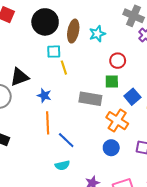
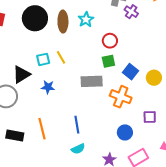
cyan square: (54, 52) -> (43, 59), moved
orange line: (48, 123) -> (42, 129), moved
blue line: (66, 140) -> (77, 125), turned 48
blue circle: (111, 148) -> (125, 132), moved

